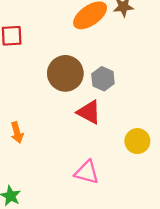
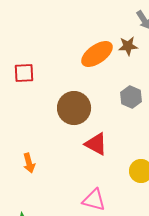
gray hexagon: (103, 79) -> (131, 97), moved

